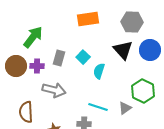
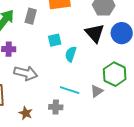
cyan square: (83, 57) -> (55, 40), turned 32
gray rectangle: (59, 58) -> (31, 16), moved

